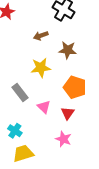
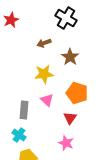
brown star: (68, 50) -> (70, 57), turned 30
gray rectangle: (20, 92) -> (24, 110), moved, turned 42
pink triangle: (44, 107) -> (47, 100), moved

